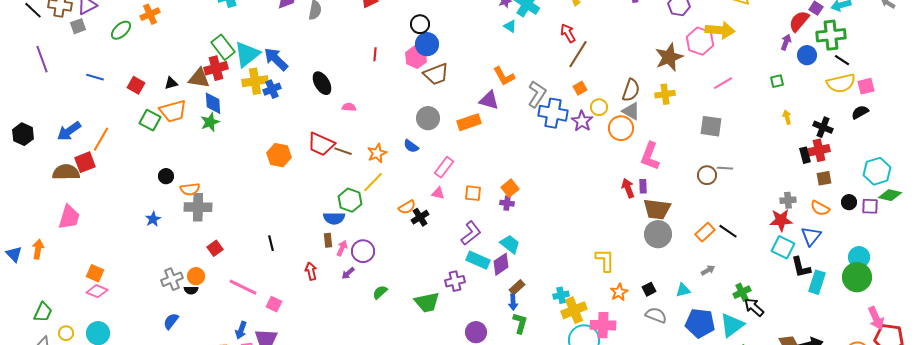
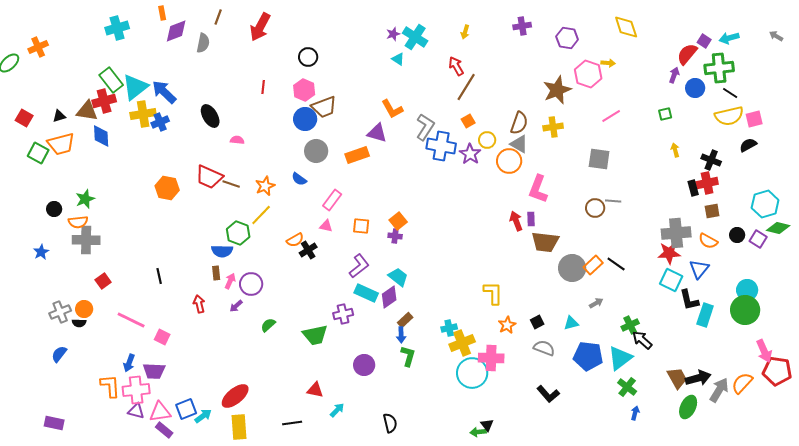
yellow arrow: (720, 30) -> (608, 63), size x0.5
blue circle: (427, 44) -> (305, 119), moved
green star: (210, 122) -> (85, 199), moved
gray cross: (788, 200) -> (676, 233), size x1.8
purple square: (870, 206) -> (758, 239), turned 30
gray circle: (658, 234) -> (572, 268), moved

